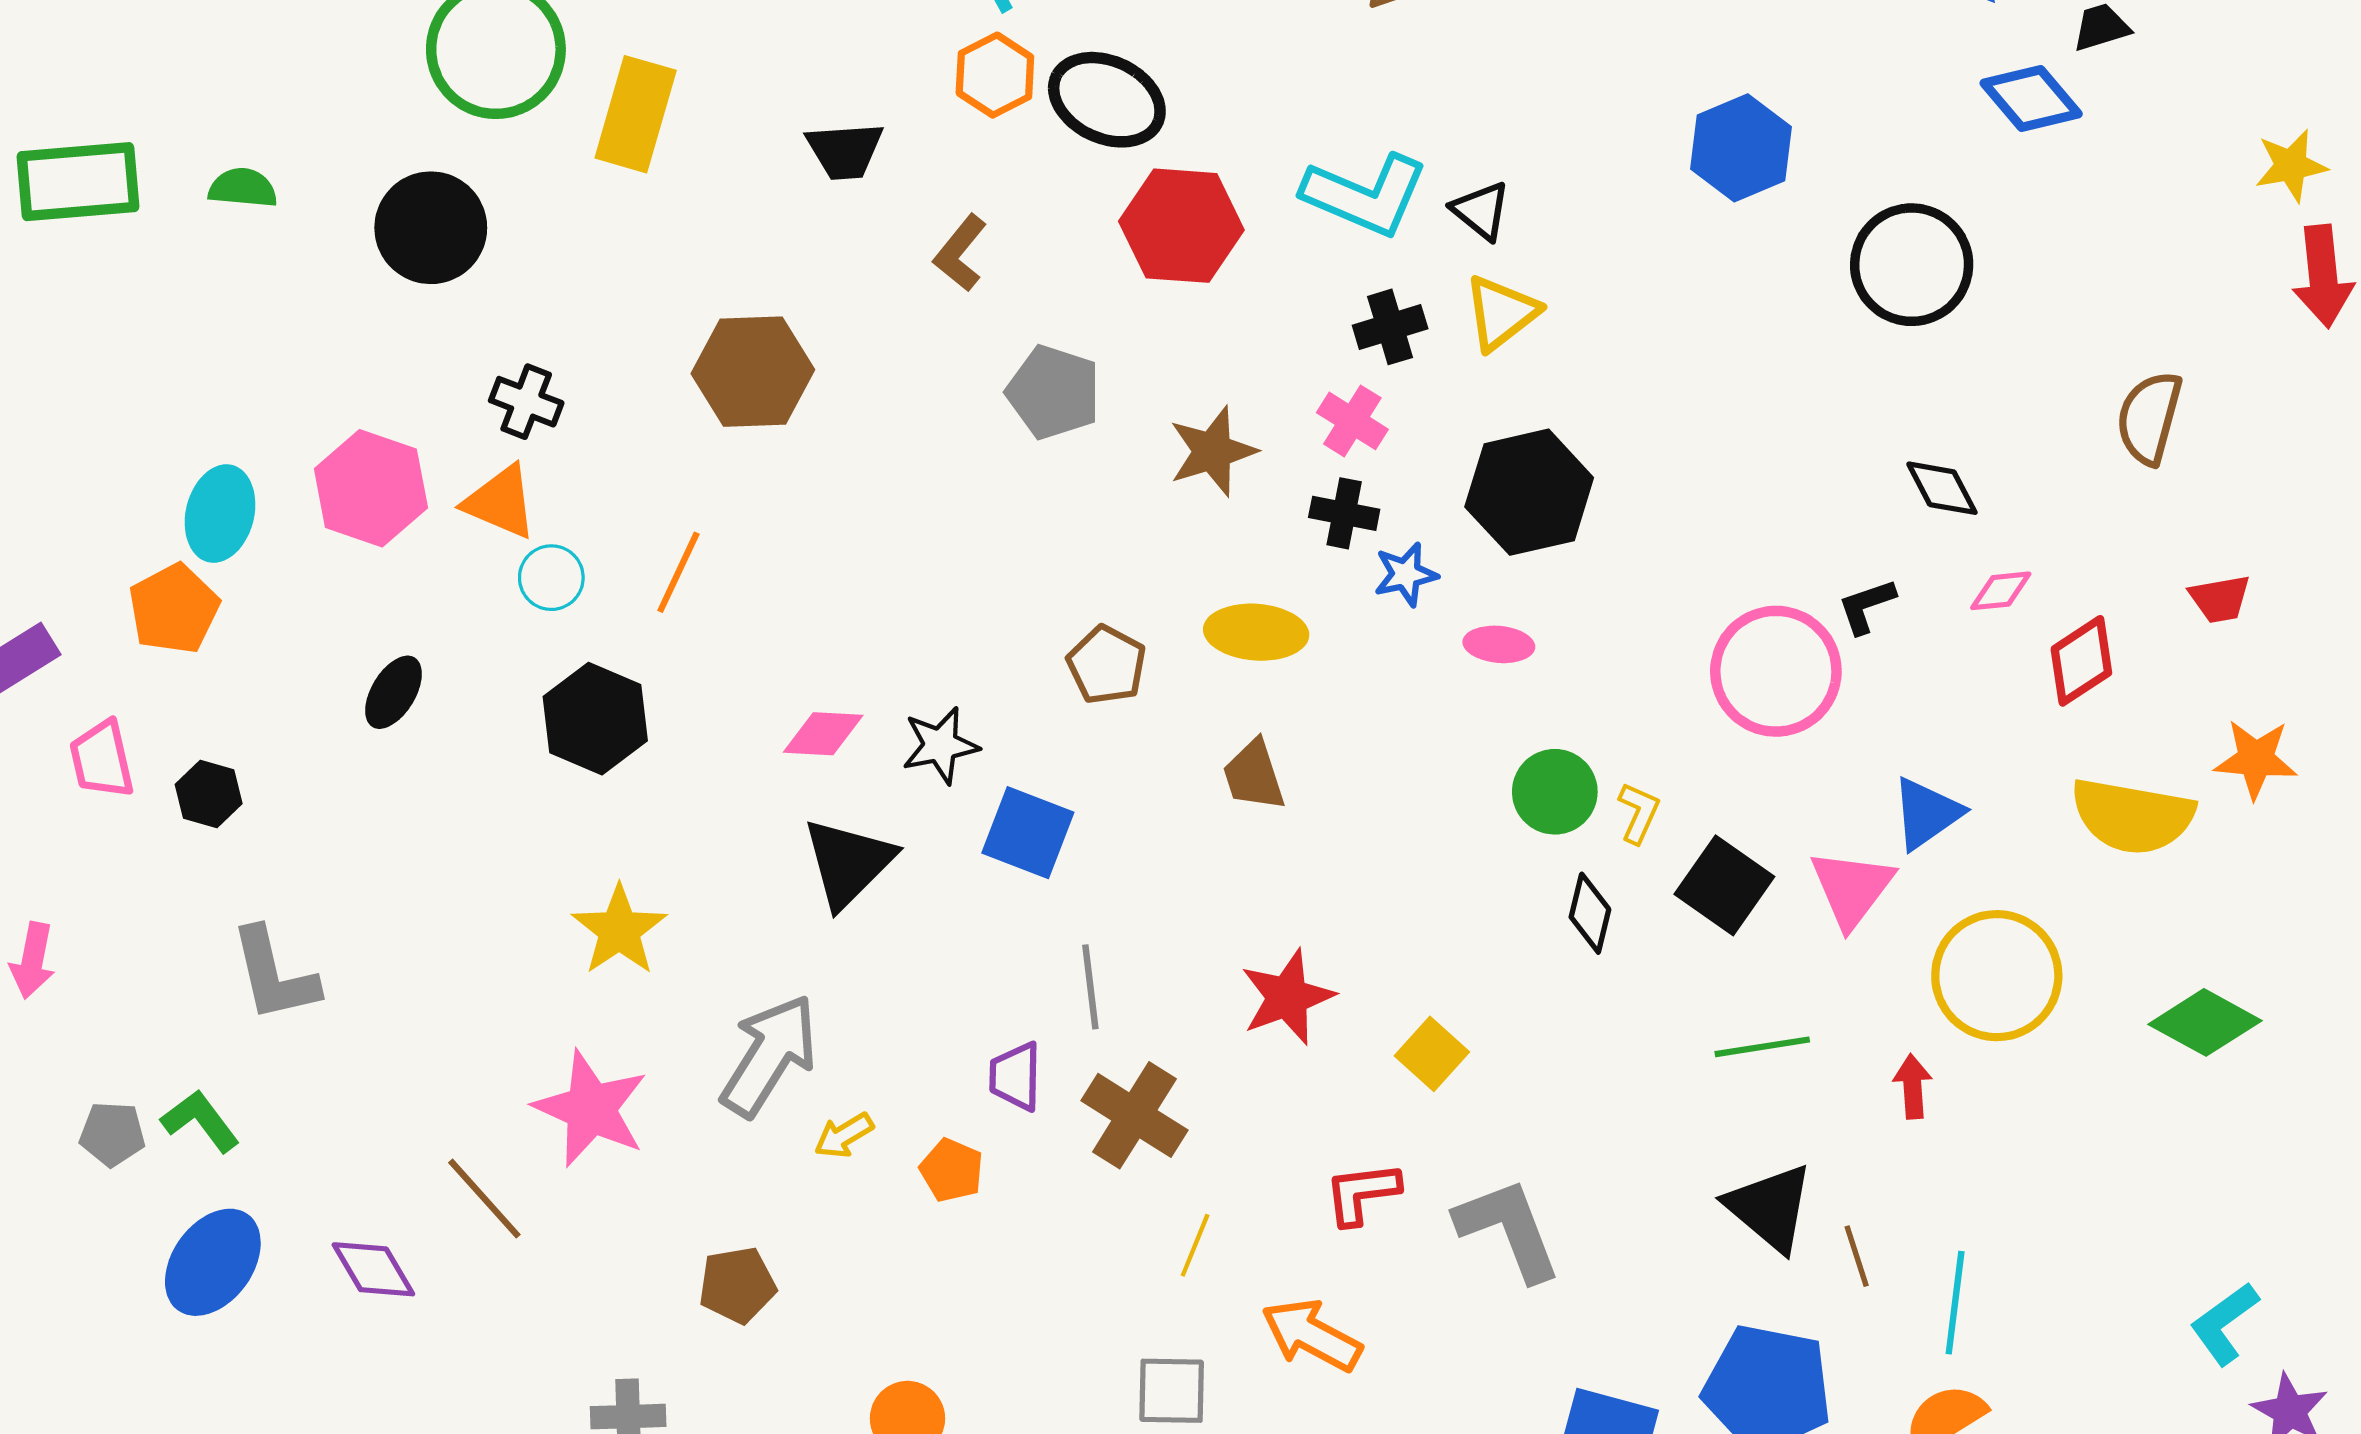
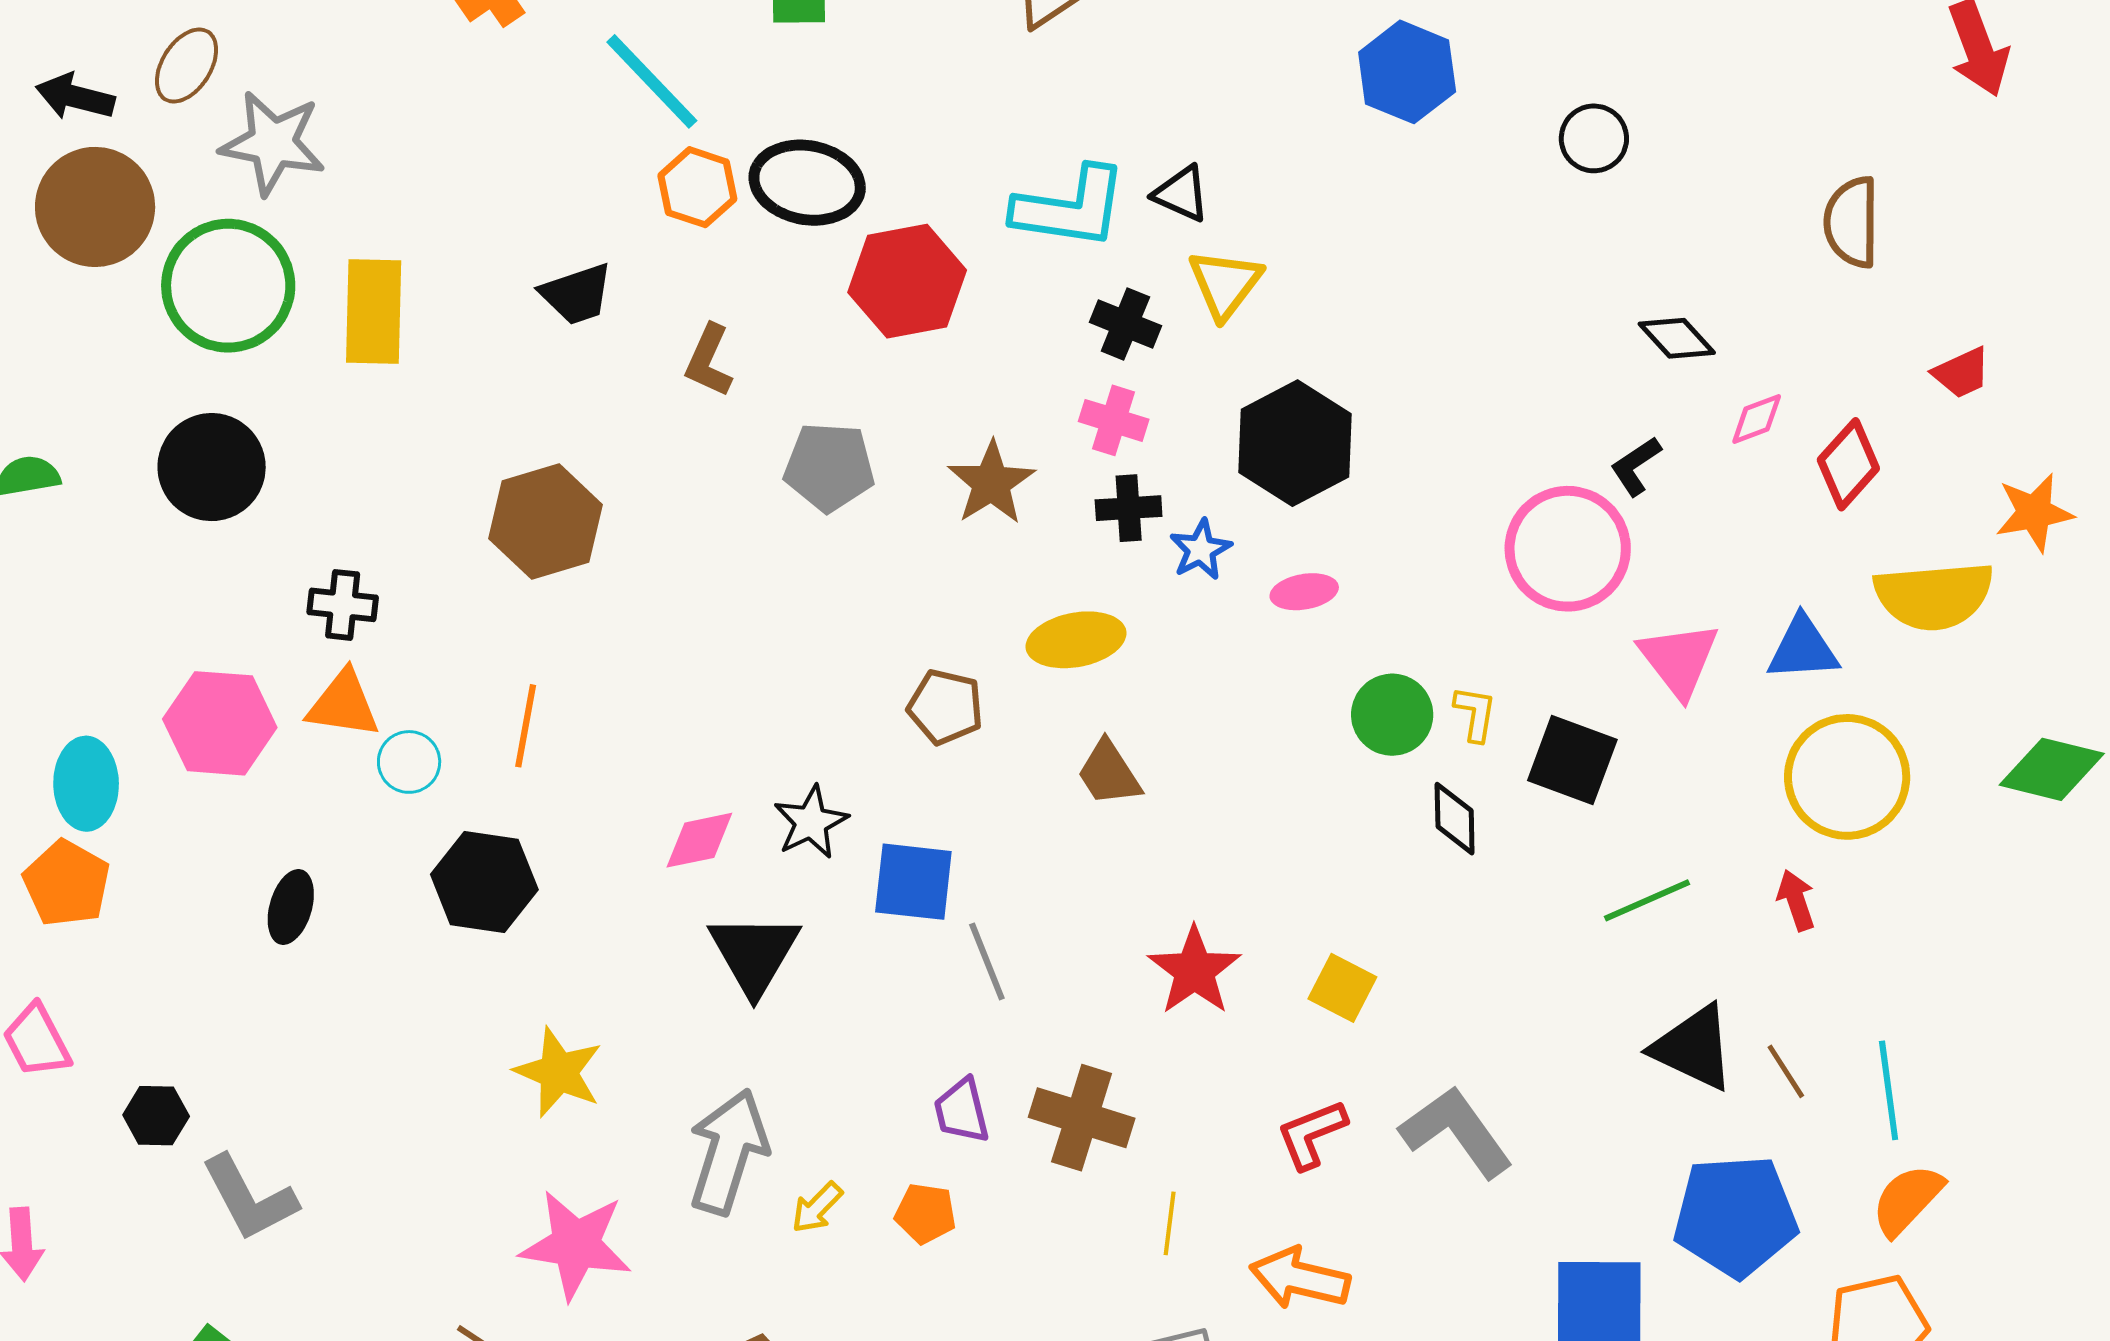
black circle: (1912, 265) -> (1594, 138), size x0.6
black cross: (1390, 327) -> (1125, 324), turned -36
black hexagon: (209, 794) -> (156, 1116), moved
blue triangle: (1926, 813) -> (1803, 649), moved, turned 46
pink triangle: (1852, 888) -> (1679, 660), moved
gray line: (1090, 987) -> (987, 961), moved

